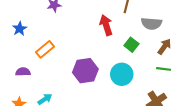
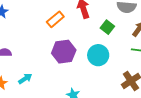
orange rectangle: (45, 49) -> (55, 19), moved

